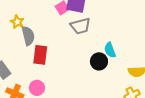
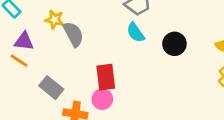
cyan semicircle: (110, 50) -> (136, 32), moved
red rectangle: (40, 55) -> (106, 77), moved

